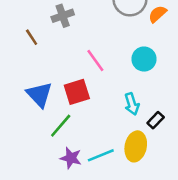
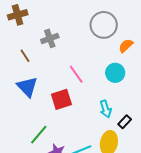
orange semicircle: (157, 14) -> (126, 46), moved
blue triangle: (39, 95) -> (27, 87), moved
green line: (61, 126) -> (39, 135), moved

